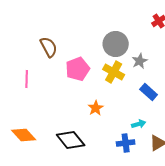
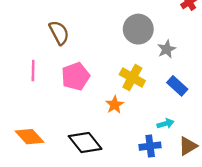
pink pentagon: (78, 69) -> (76, 76), moved
yellow cross: (114, 72) -> (132, 78), moved

